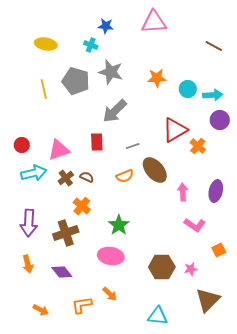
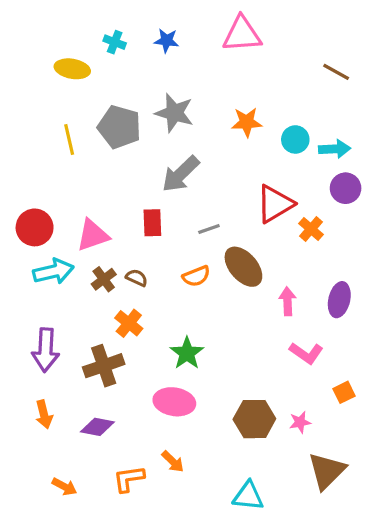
cyan cross: (91, 45) -> (115, 42), moved
red circle: (22, 145) -> (35, 227), size x1.5
purple diamond: (62, 272) -> (97, 427), turned -40

